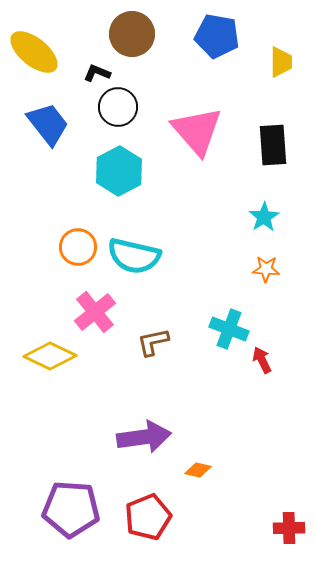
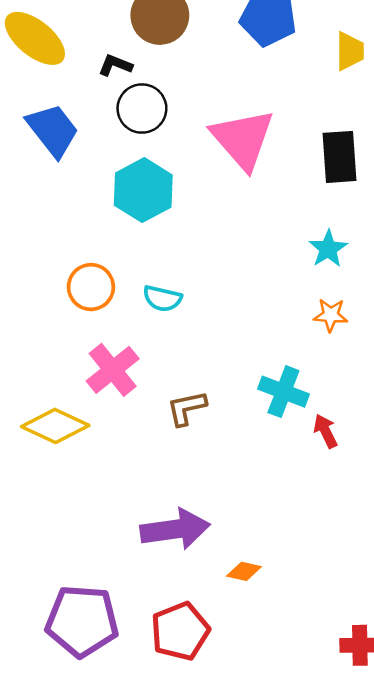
cyan semicircle: (134, 256) -> (162, 298), size x0.6

